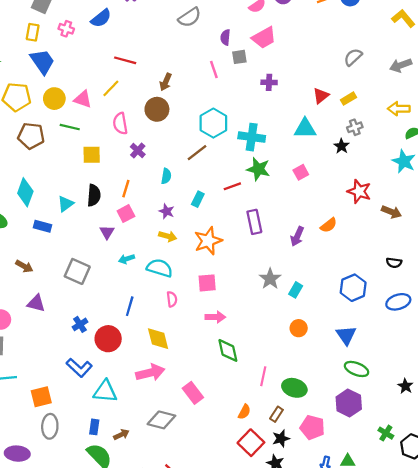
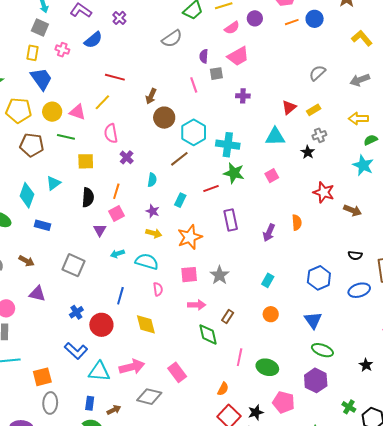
brown circle: (157, 109) -> (164, 118), moved
cyan triangle: (66, 204) -> (54, 183), moved
orange semicircle: (329, 225) -> (297, 222), turned -56
gray star: (270, 279) -> (220, 275), moved
pink arrow: (150, 373) -> (132, 367), moved
brown rectangle: (276, 414) -> (228, 316), moved

